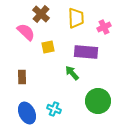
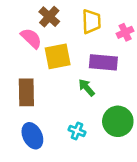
yellow square: (48, 47) -> (58, 56), size x1.6
brown rectangle: (22, 77) -> (26, 92), size x1.6
cyan cross: (54, 109) -> (77, 131), moved

